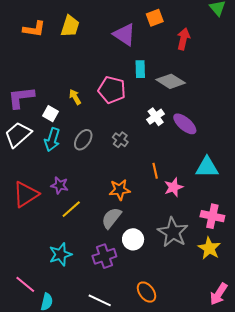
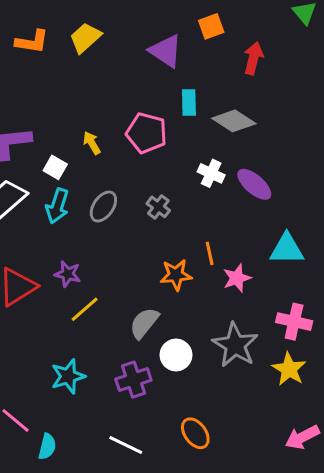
yellow trapezoid: (70, 26) -> (85, 38), turned -150
white cross: (156, 117) -> (211, 173), turned -30
orange star: (120, 190) -> (176, 275), moved
pink arrow: (219, 294) -> (302, 437), turned 30

